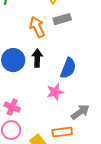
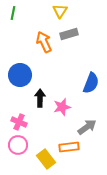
black arrow: (37, 58) -> (40, 98), moved
blue semicircle: (68, 68) -> (91, 83), moved

